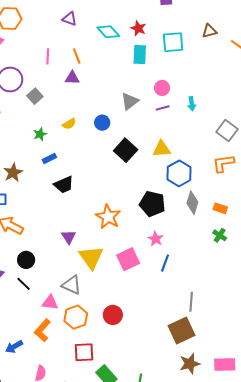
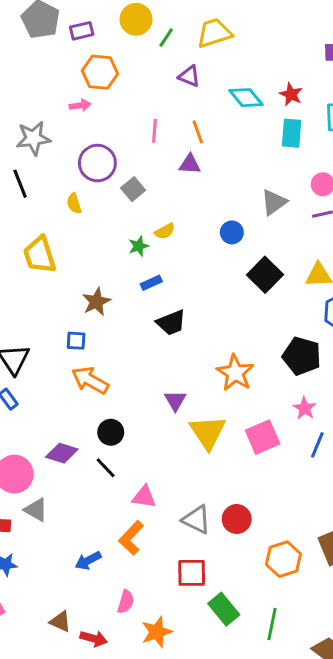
yellow semicircle: (69, 124) -> (165, 231), moved
gray triangle: (72, 285) -> (196, 520), moved
orange hexagon: (76, 317) -> (283, 559), moved

